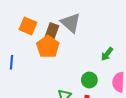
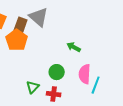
green arrow: (107, 54) -> (74, 47), turned 80

